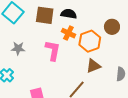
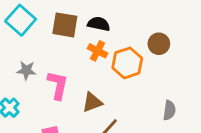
pink L-shape: (53, 50) -> (58, 85), moved
brown triangle: (93, 66) -> (92, 102), moved

